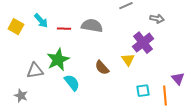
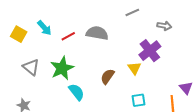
red line: (64, 29) -> (68, 36), turned -32
brown semicircle: (102, 68) -> (107, 76), turned 77
gray triangle: (35, 71) -> (31, 67), moved, turned 48
cyan square: (143, 91) -> (138, 100), moved

